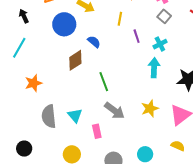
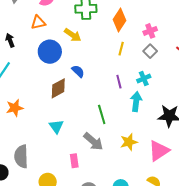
yellow line: (120, 19) -> (121, 49), moved
purple line: (137, 36) -> (119, 82), moved
green line: (104, 82) -> (102, 114), moved
cyan triangle: (75, 115) -> (56, 127), moved
gray semicircle: (49, 116) -> (21, 156), moved

